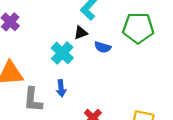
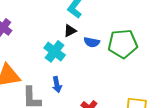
green pentagon: (138, 28) -> (123, 44), moved

